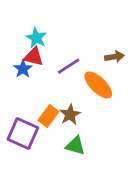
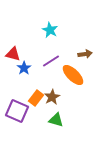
cyan star: (36, 38) -> (50, 30), moved
red triangle: (34, 57) -> (13, 54), moved
blue star: (23, 69) -> (24, 68), moved

